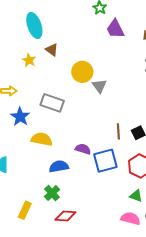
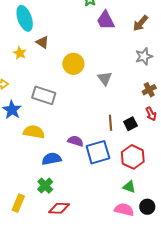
gray triangle: (99, 86) -> (105, 78), moved

